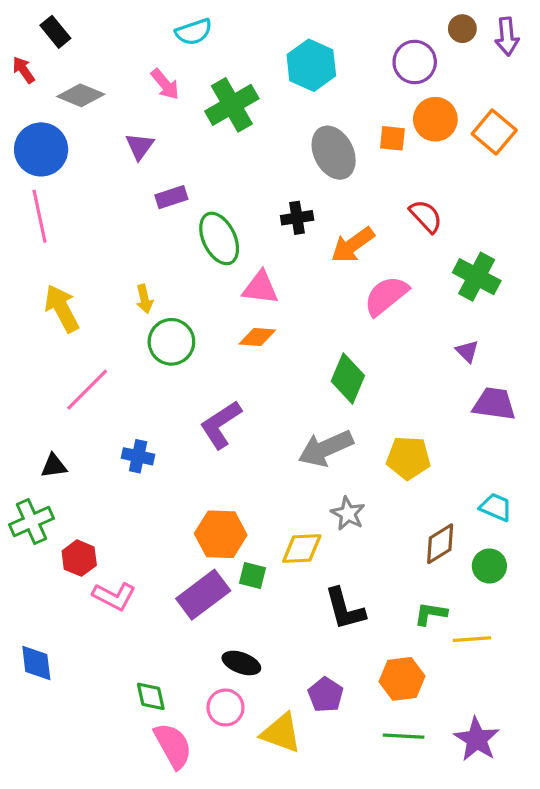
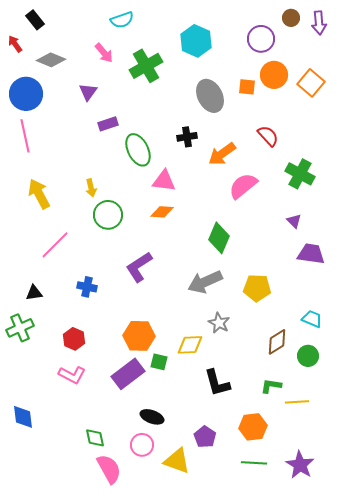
red hexagon: (79, 558) -> (74, 339), moved

